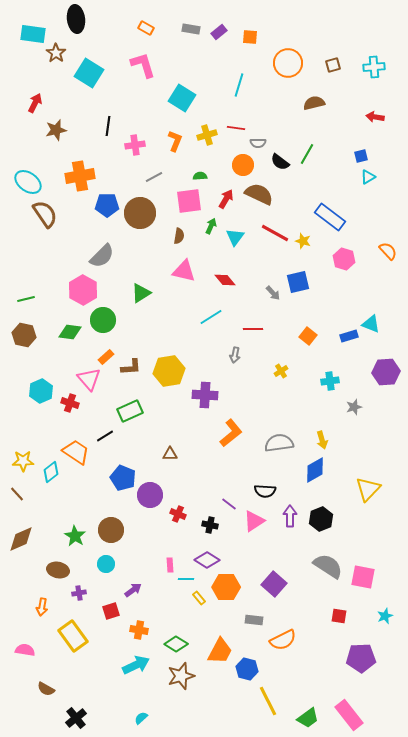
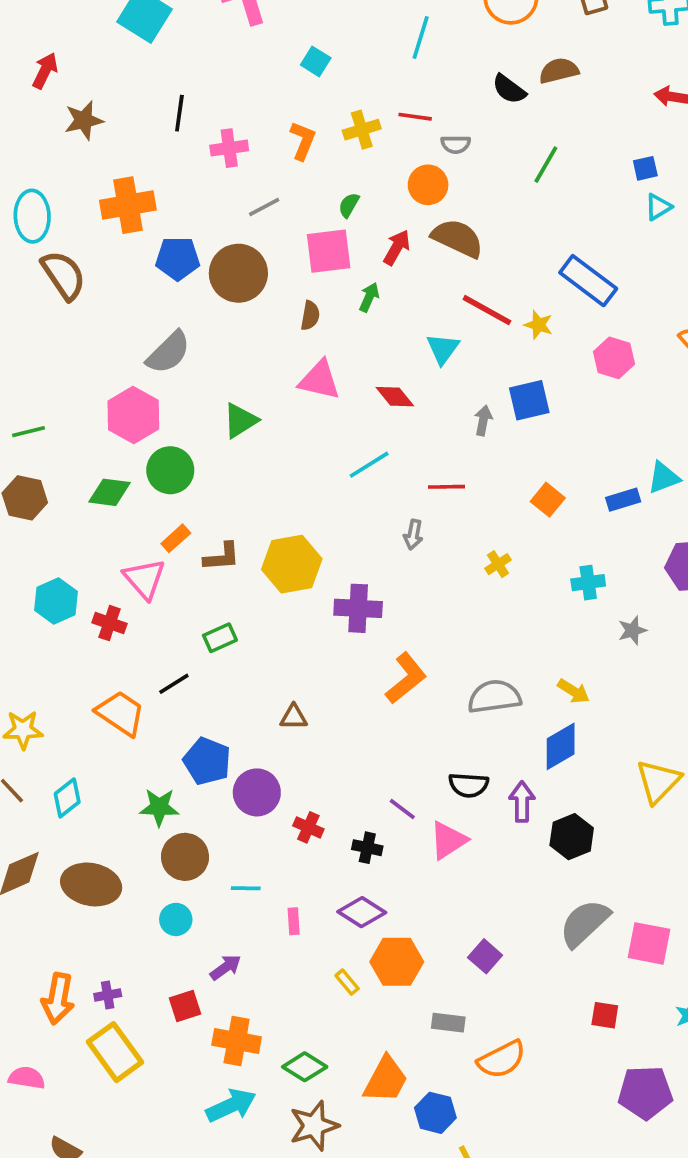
cyan square: (182, 98) -> (316, 61), size x0.6
black semicircle: (280, 162) -> (509, 89), moved
green semicircle: (200, 176) -> (349, 205), turned -56
cyan ellipse: (28, 182) -> (32, 216), turned 52
cyan triangle: (235, 237) -> (443, 349), moved
gray arrow: (273, 293) -> (483, 421), turned -126
cyan triangle: (371, 324) -> (664, 478), turned -42
green rectangle: (130, 411) -> (220, 638), size x0.7
yellow arrow: (322, 440) -> (573, 691), turned -42
cyan diamond: (51, 472) -> (67, 798), moved
purple arrow: (290, 516) -> (522, 802), moved
green star: (75, 536) -> (159, 807), moved, turned -30
gray semicircle: (328, 566) -> (585, 923), turned -76
brown ellipse: (58, 570) -> (91, 884), moved, size x1.4
cyan line: (186, 579) -> (246, 888), moved
purple square: (274, 584) -> (485, 956), size x0.7
purple cross: (79, 593) -> (108, 995), moved
orange arrow: (42, 607) -> (58, 999), size x1.5
orange cross: (139, 630) -> (237, 1041), size x1.4

